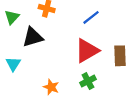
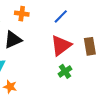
orange star: (51, 87) -> (10, 87), moved

